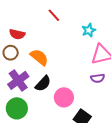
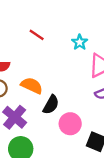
black semicircle: (43, 84) -> (51, 105), moved

